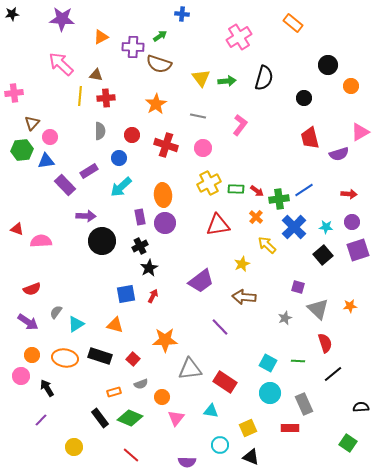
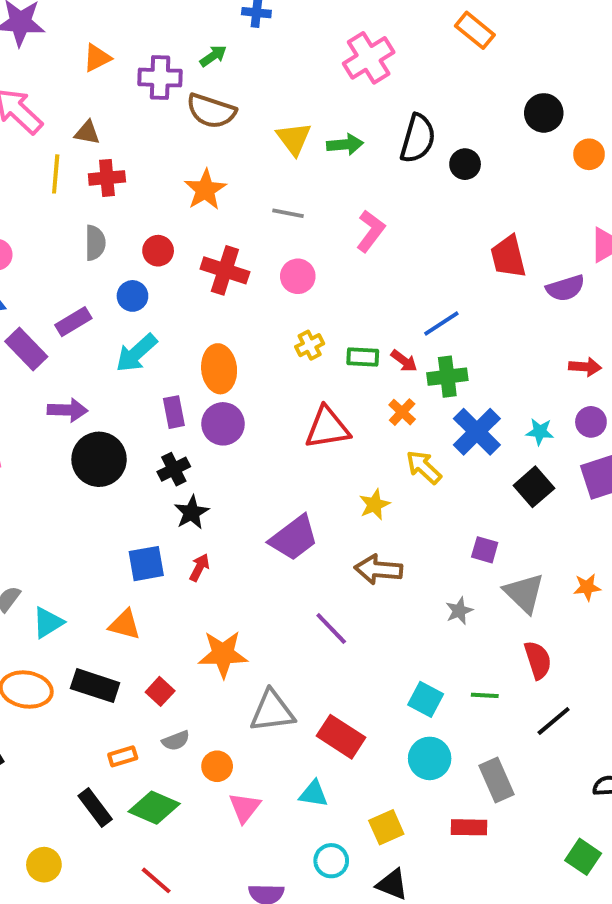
black circle: (304, 98) -> (465, 164), moved
yellow cross: (209, 183) -> (310, 345), size x0.6
blue line: (304, 190) -> (441, 324), moved

